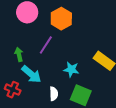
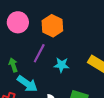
cyan star: (71, 69) -> (61, 65), moved

